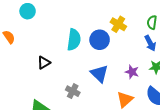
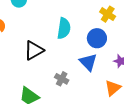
blue circle: (100, 40) -> (97, 38), moved
black triangle: (44, 63) -> (34, 50), size x1.5

